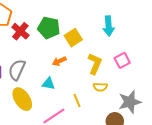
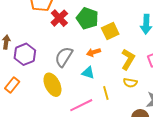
gray semicircle: (17, 70) -> (64, 57), moved
cyan triangle: (48, 84) -> (88, 73), moved

